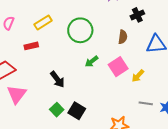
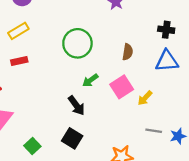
black cross: (137, 15) -> (166, 30), moved, turned 32
yellow rectangle: (43, 22) -> (18, 31), moved
black arrow: (57, 79) -> (76, 106), moved
green square: (57, 110) -> (32, 146), moved

